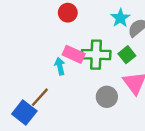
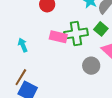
cyan arrow: (60, 66) -> (23, 45), moved
brown line: (40, 97) -> (21, 77), moved

